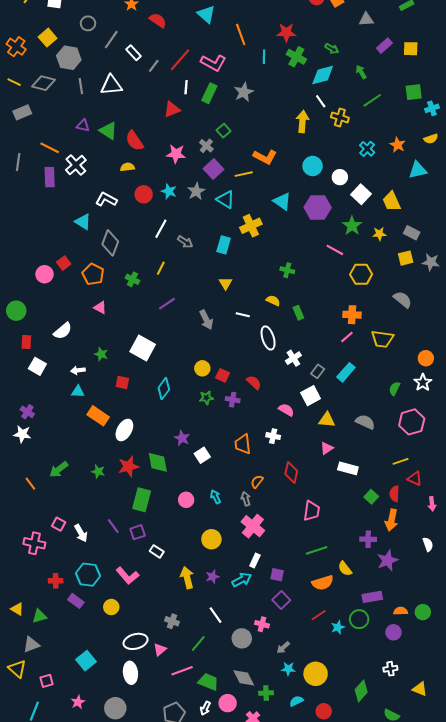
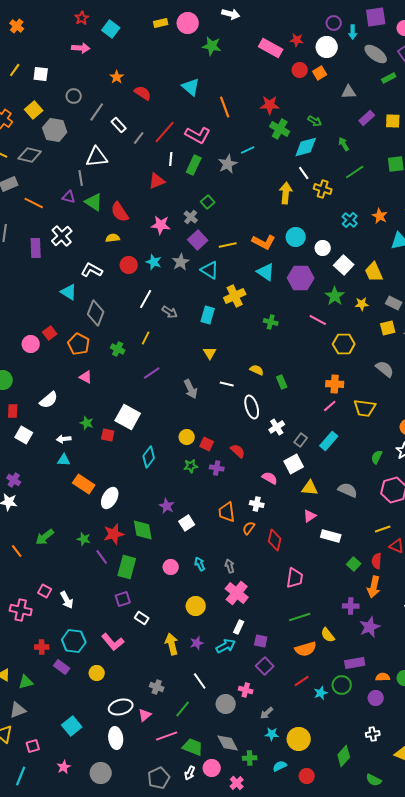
cyan line: (264, 57) -> (248, 150), moved, turned 64
gray line: (81, 86) -> (81, 178), moved
orange line: (50, 148) -> (34, 203), moved
orange L-shape: (265, 157) -> (264, 242), moved
green cross: (287, 270) -> (271, 322), moved
red square: (122, 382) -> (108, 435), moved
orange semicircle: (257, 482) -> (249, 528), moved
purple line: (113, 526) -> (102, 557), moved

